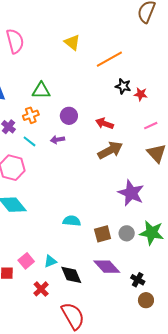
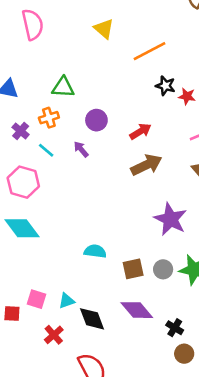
red arrow: (104, 124) -> (140, 131), turned 126
purple arrow: (57, 140) -> (81, 149), turned 56
pink square: (26, 261) -> (37, 299), turned -35

